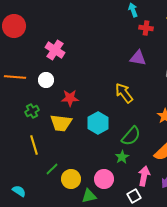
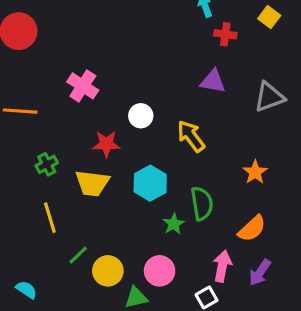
pink cross: (55, 50) -> (83, 86), moved
white circle: (46, 80) -> (141, 116), moved
green semicircle: (131, 136) -> (202, 203), turned -50
green star: (122, 157) -> (174, 224), moved

